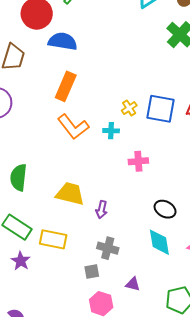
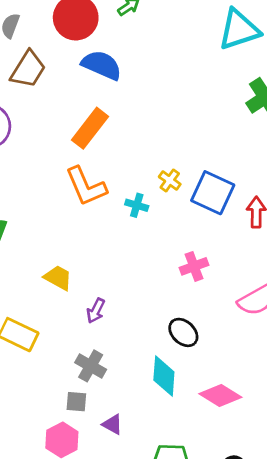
yellow cross: (129, 108) -> (170, 180), turned -35
pink cross: (138, 161) -> (194, 266), moved, turned -30
yellow trapezoid: (70, 194) -> (58, 278), size x0.7
gray square: (92, 272) -> (76, 402), moved

